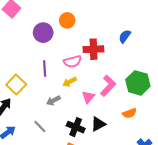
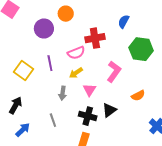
green hexagon: (138, 83) -> (141, 49), moved
yellow square: (16, 85) -> (24, 70), moved
pink triangle: (88, 97) -> (89, 90), moved
gray arrow: (53, 101) -> (63, 93), turned -48
gray line: (40, 126) -> (53, 120), turned 32

